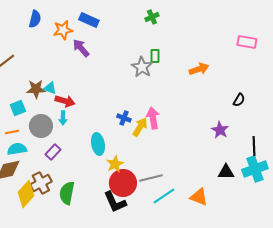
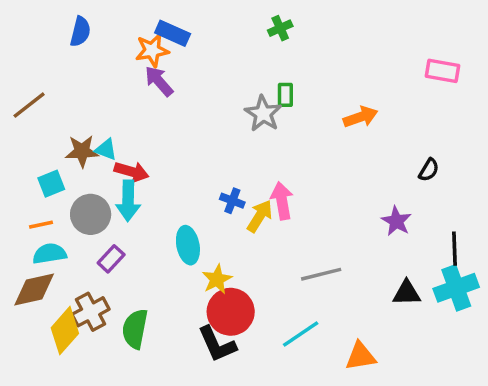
orange star: (63, 30) -> (152, 50), moved
cyan arrow: (63, 118) -> (128, 201), size x1.6
gray line: (151, 178) -> (321, 274), moved
orange triangle: (199, 197) -> (360, 356), moved, turned -30

